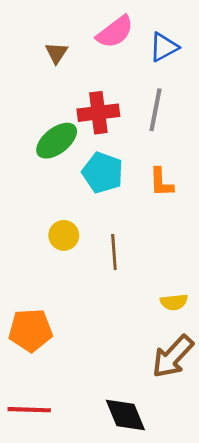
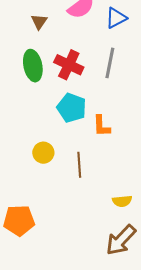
red cross: (98, 113) -> (69, 65), turned 32
green ellipse: (57, 141) -> (33, 66), moved, turned -64
orange L-shape: (161, 182) -> (102, 126), moved

